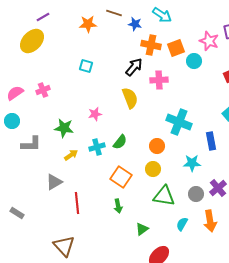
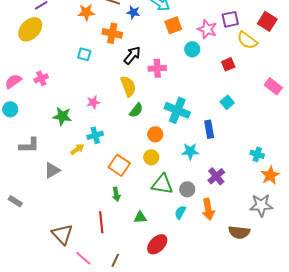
orange cross: (151, 45) -> (112, 33), moved
orange square: (176, 48) -> (173, 25), moved
green semicircle: (120, 142) -> (136, 110), moved
gray L-shape: (31, 144) -> (29, 145), moved
yellow arrow: (71, 155) -> (77, 149), moved
gray circle: (196, 194) -> (187, 189), moved
red line: (77, 203) -> (101, 222), moved
green triangle: (142, 229) -> (140, 217), turned 32

